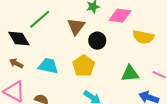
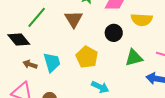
black circle: (97, 41) -> (114, 33), moved
brown arrow: (16, 63) -> (30, 64), moved
cyan trapezoid: (48, 66) -> (52, 62), turned 70

